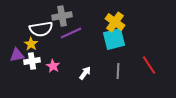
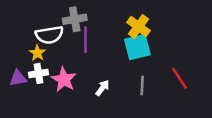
purple line: (71, 33) -> (86, 40), turned -65
purple triangle: (17, 55) -> (18, 78), moved
pink star: (53, 66) -> (64, 79), size x1.5

